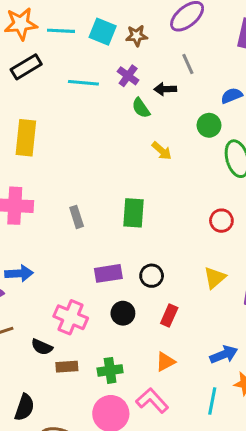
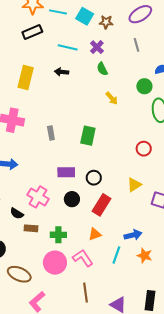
black arrow: (165, 89) -> (62, 72), moved
red rectangle: (169, 315) -> (101, 205), size x1.5
cyan line: (212, 401) -> (116, 255), moved

